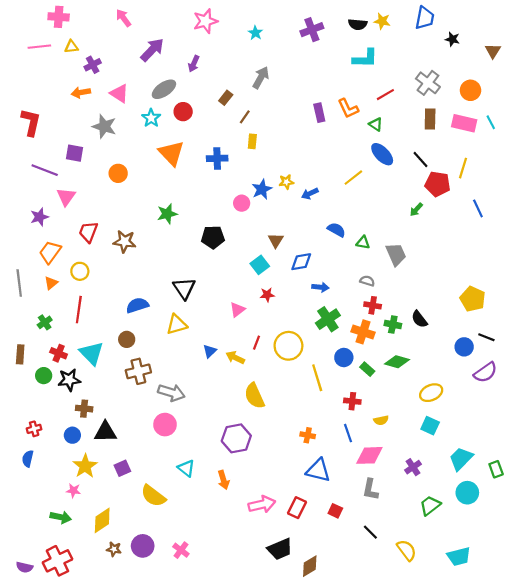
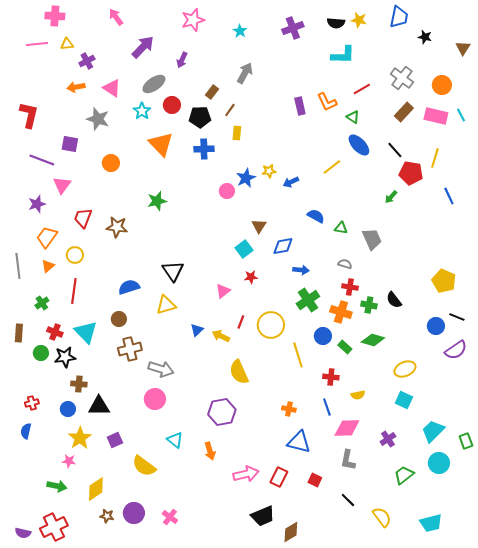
brown rectangle: (430, 119) -> (404, 112), turned 42
black pentagon: (213, 237) -> (200, 117), moved

